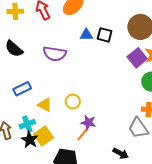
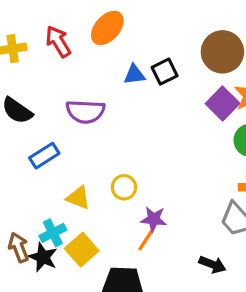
black square: (105, 35) -> (165, 72), turned -35
blue rectangle: (22, 89) -> (44, 156), moved
black star: (30, 140) -> (43, 257), moved

